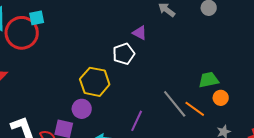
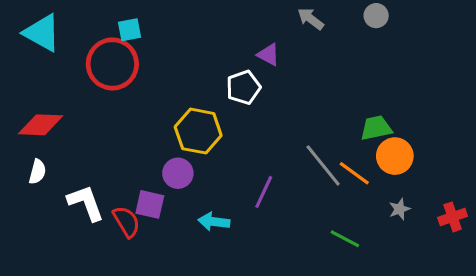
cyan square: (37, 18) -> (130, 30), moved
red circle: (22, 33) -> (112, 64), moved
orange circle: (221, 98) -> (395, 156), size x1.5

